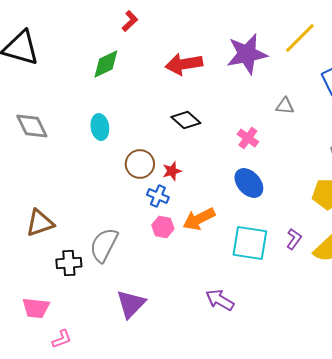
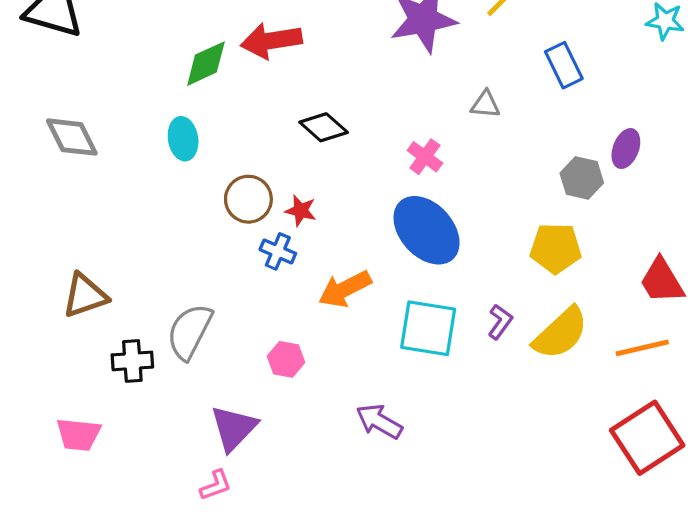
green diamond: (106, 64) -> (206, 64), moved
red arrow: (184, 64) -> (271, 41), moved
red star: (172, 171) -> (301, 211), turned 30
blue ellipse: (249, 183) -> (427, 230), size x1.4
pink hexagon: (163, 227) -> (286, 359), moved
pink L-shape: (62, 339) -> (216, 485), moved

